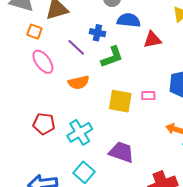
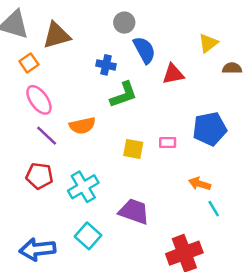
blue semicircle: (129, 20) -> (144, 50), turned 55
orange square: (34, 32) -> (29, 63), turned 35
purple line: (76, 47) -> (47, 136), moved
yellow square: (120, 101) -> (133, 149), size x0.7

